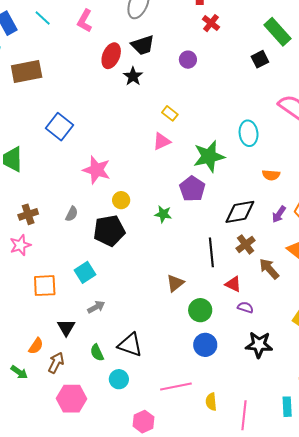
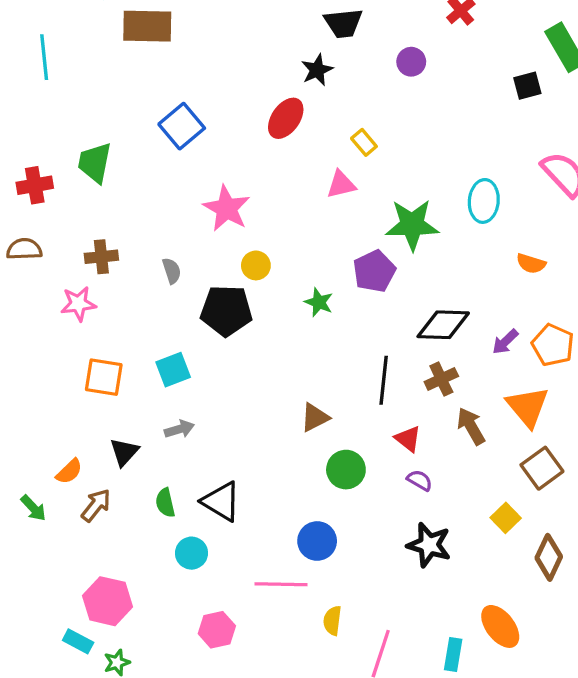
red ellipse: (111, 56) -> (286, 118), moved
orange semicircle: (271, 175) -> (531, 264), moved
gray semicircle: (72, 214) -> (172, 271), turned -56
blue circle: (205, 345) -> (317, 541), moved
pink hexagon: (72, 399) -> (107, 601), moved

